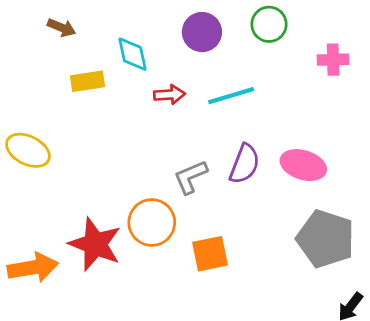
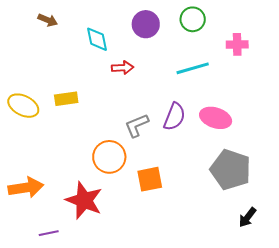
yellow rectangle: (87, 81) -> (66, 99), moved
cyan line: (231, 96) -> (193, 68), moved
red star: (95, 244) -> (84, 200), moved

